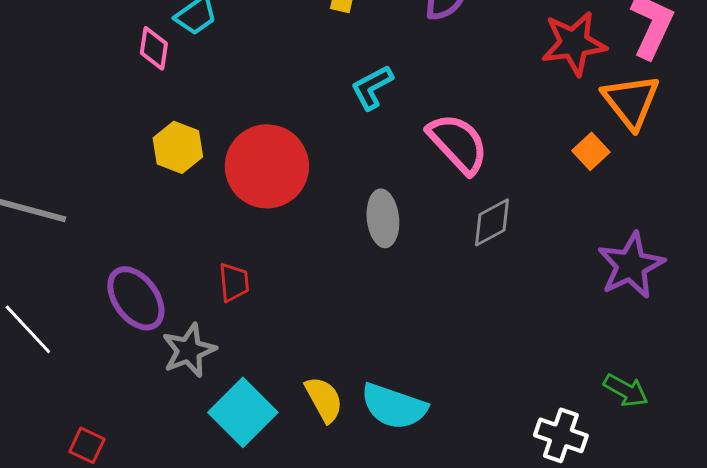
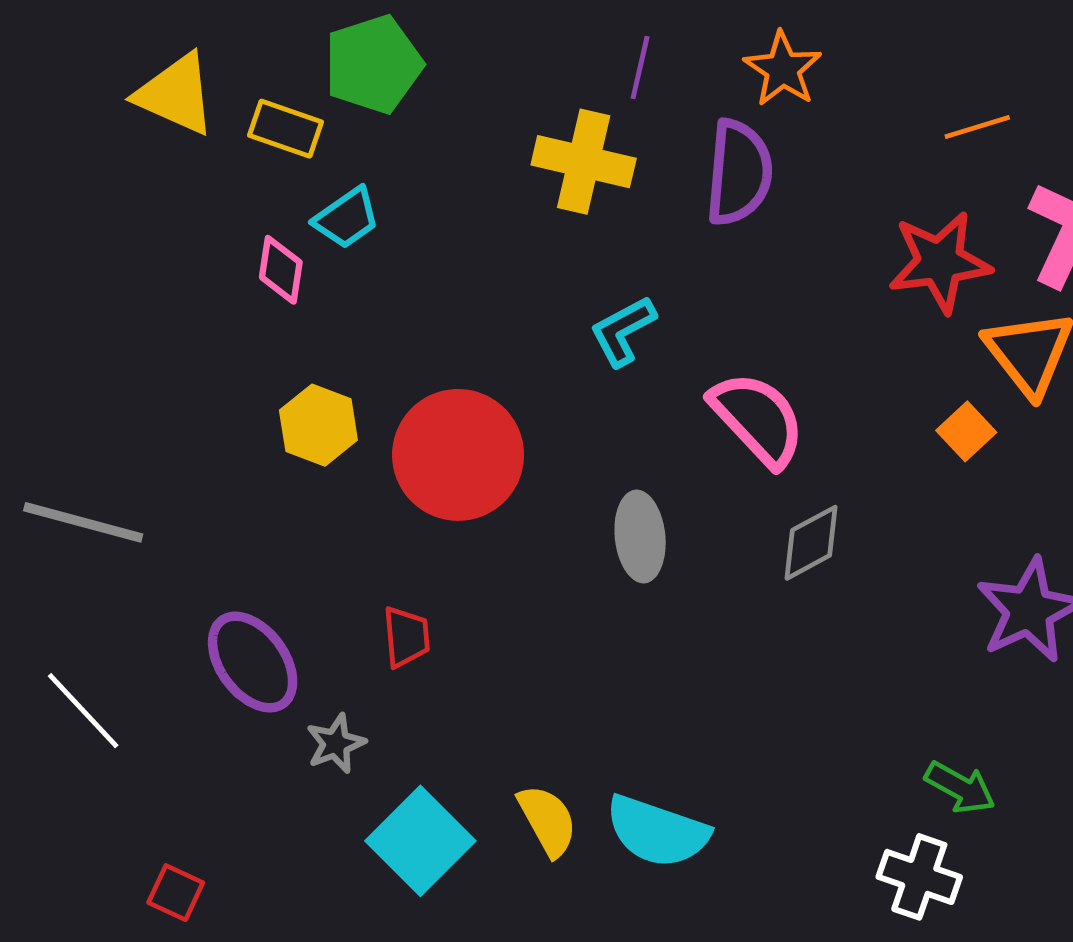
gray star: (189, 350) -> (336, 744), size x0.7
green arrow: (626, 390) -> (960, 787), moved

